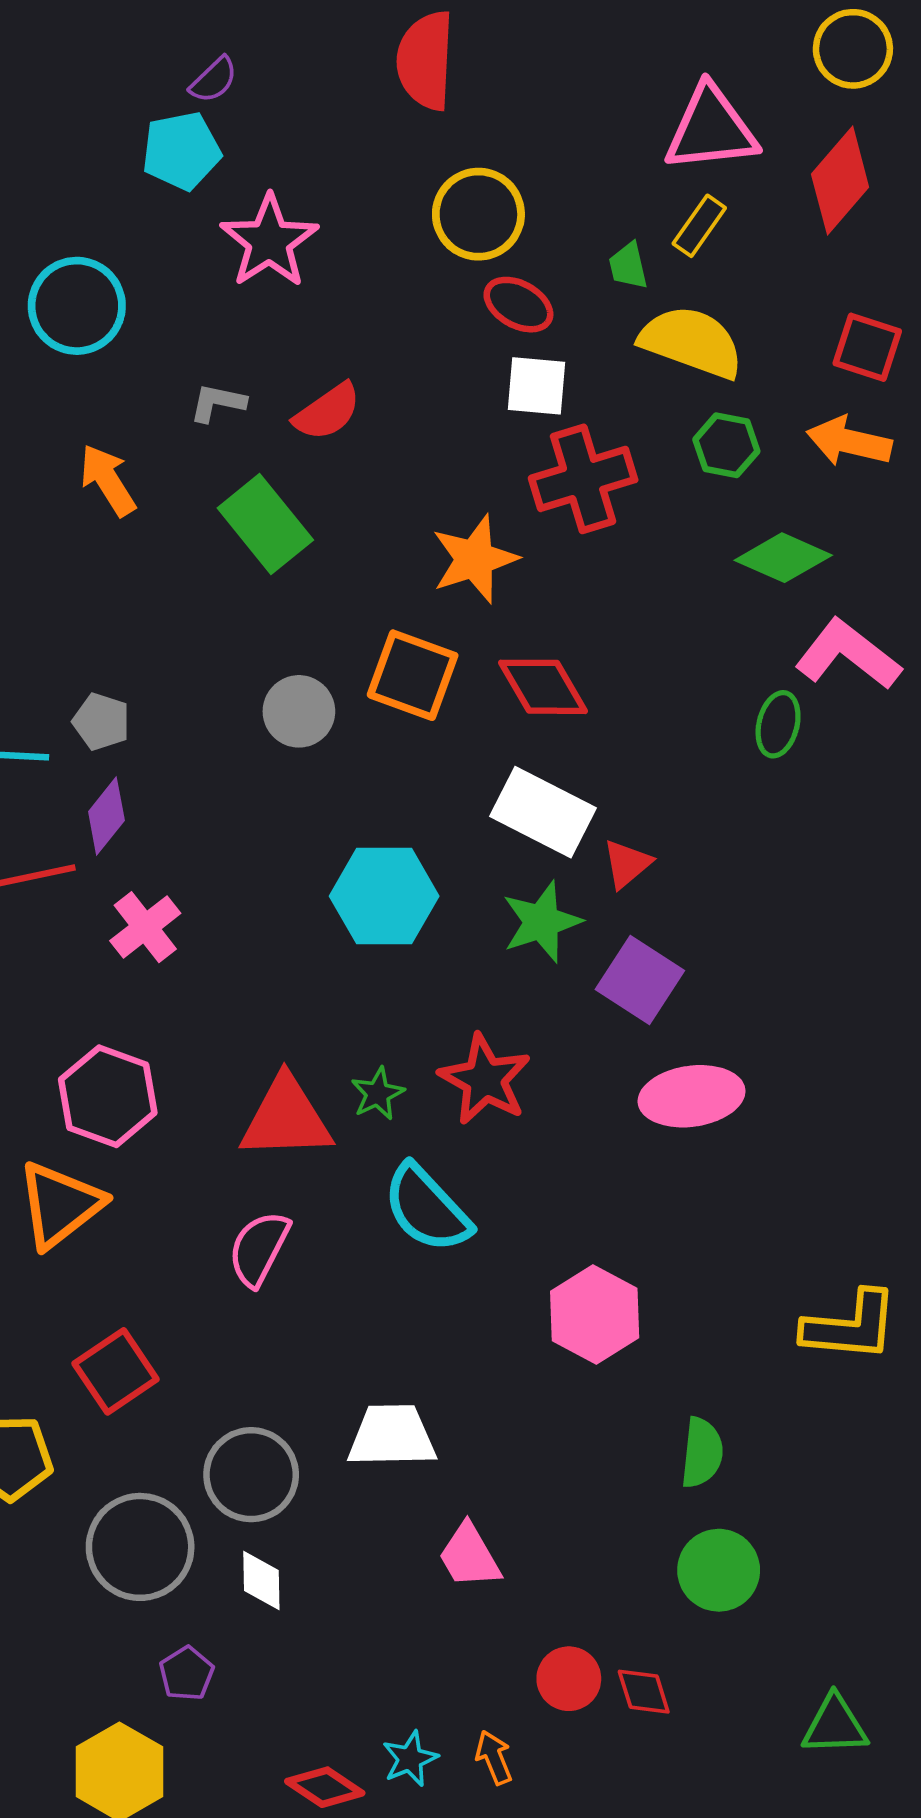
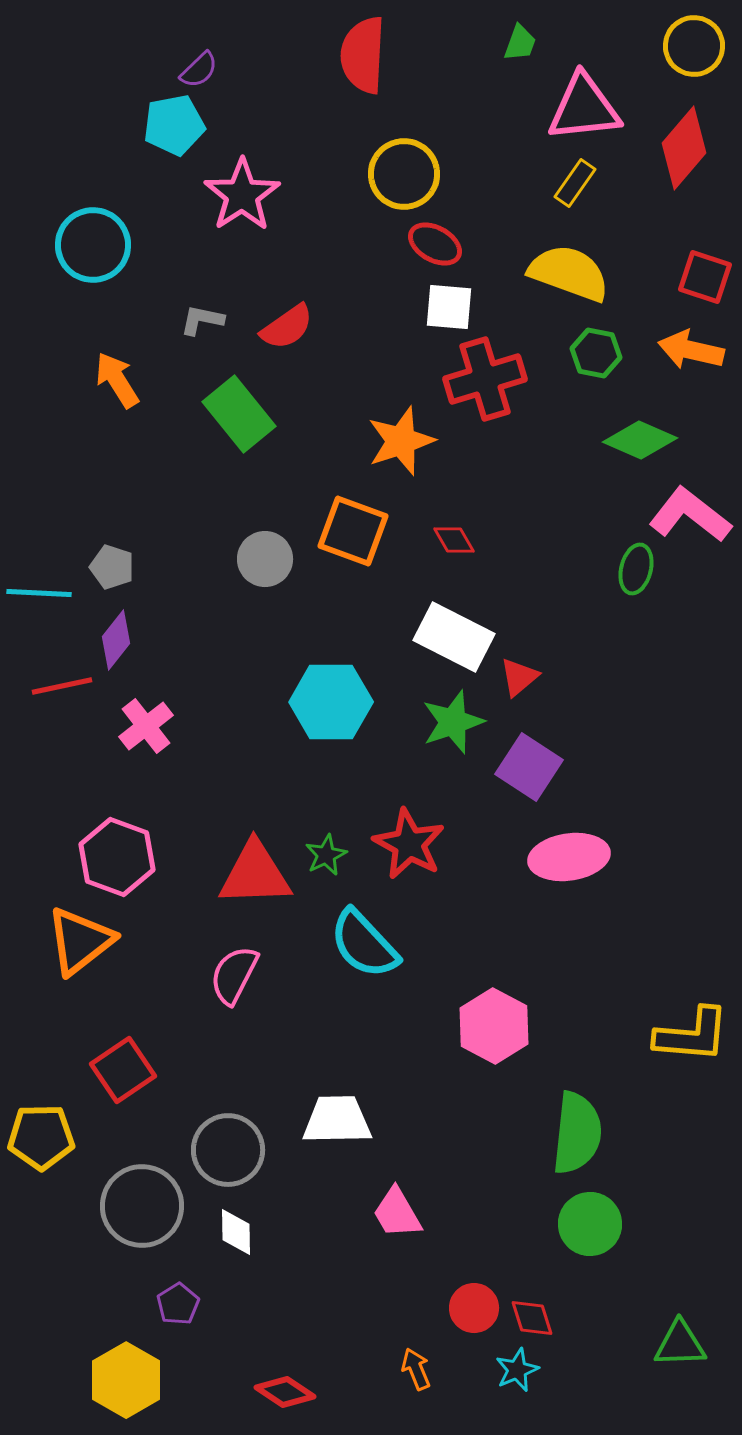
green trapezoid: (628, 266) -> (520, 43), moved, turned -147
red diamond: (543, 687) -> (454, 540), size x0.6
green semicircle: (702, 1453) -> (577, 1133), size x1.5
cyan star: (410, 1759) -> (517, 1370), moved

